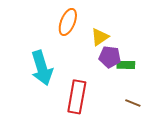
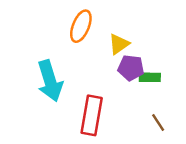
brown line: (133, 103) -> (158, 122), turned 35

